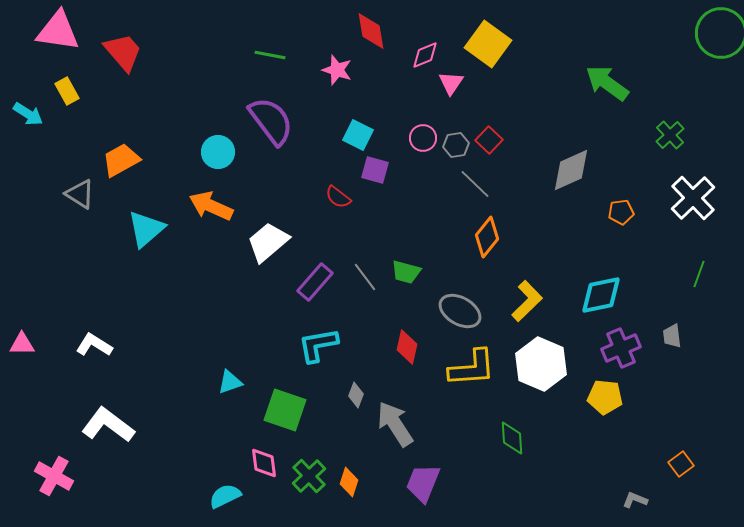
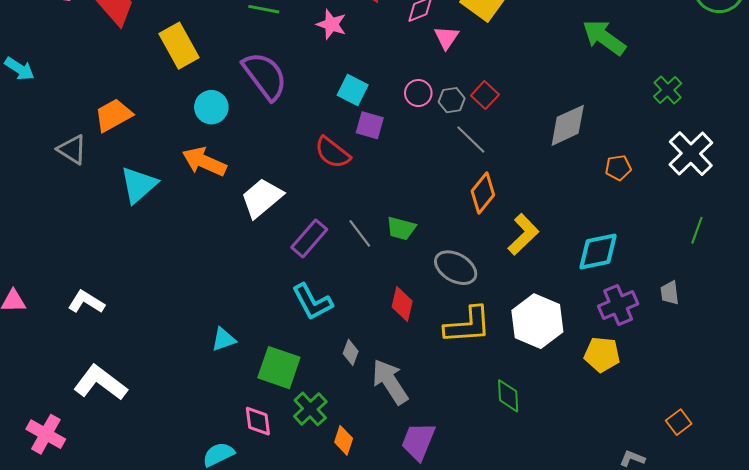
yellow rectangle: (67, 91) -> (179, 46), moved, size x1.6
red semicircle: (338, 197) -> (332, 153), size x1.4
yellow L-shape: (527, 301) -> (523, 234), moved
cyan L-shape: (318, 345) -> (312, 302), turned -108
green cross: (309, 476) -> (310, 409), moved

